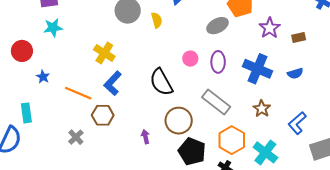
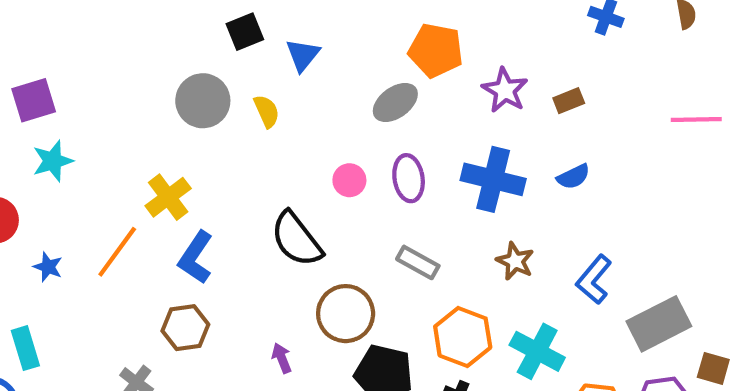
yellow cross: (104, 53) -> (168, 197), turned 30
orange line: (78, 93) -> (117, 252), moved, turned -68
gray rectangle: (216, 102) -> (418, 262), size x0.7

